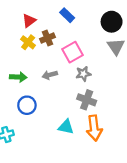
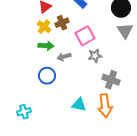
green arrow: (18, 77) -> (46, 46), moved
gray cross: (87, 100) -> (111, 80), moved
blue circle: (27, 105) -> (47, 76), moved

